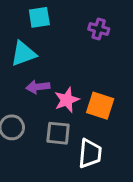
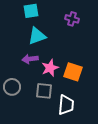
cyan triangle: (23, 54) -> (37, 36), moved

